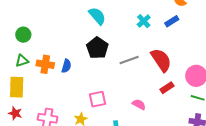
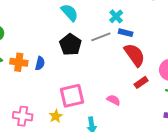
blue rectangle: (172, 21) -> (126, 33), moved, turned 48
gray line: (129, 60) -> (101, 37), moved
pink square: (98, 99) -> (72, 96), size x1.4

